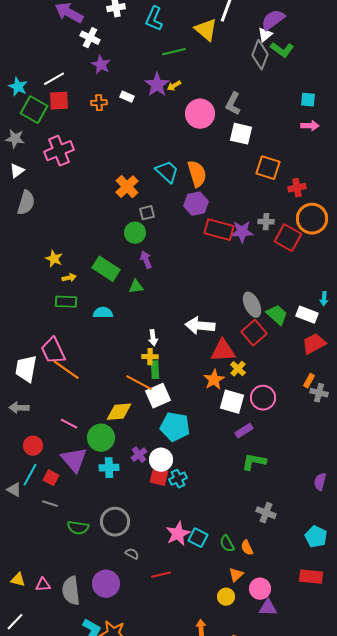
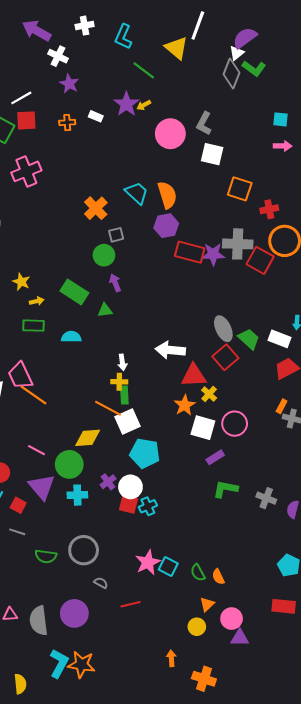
green line: (174, 52) -> (144, 70), turned 50
gray cross: (266, 222) -> (238, 244), size x1.8
gray cross: (266, 513) -> (266, 498), moved

